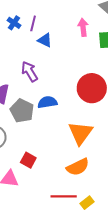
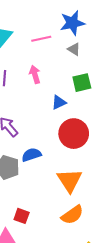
pink arrow: (83, 27) -> (35, 74), moved
blue triangle: (45, 40) -> (59, 102), moved, turned -42

